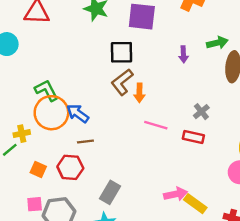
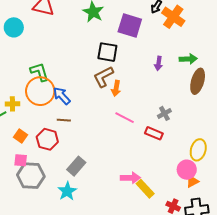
pink square: (35, 204) -> (21, 160), moved

